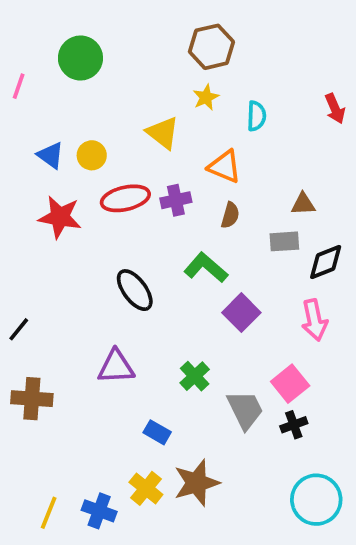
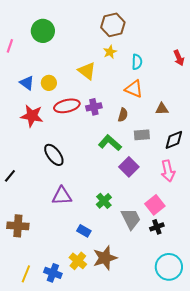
orange triangle: (225, 167) -> (134, 89), moved
gray rectangle: (284, 241) -> (142, 135), moved
black ellipse: (135, 290) -> (54, 155), moved
brown cross: (32, 399) -> (18, 226), moved

